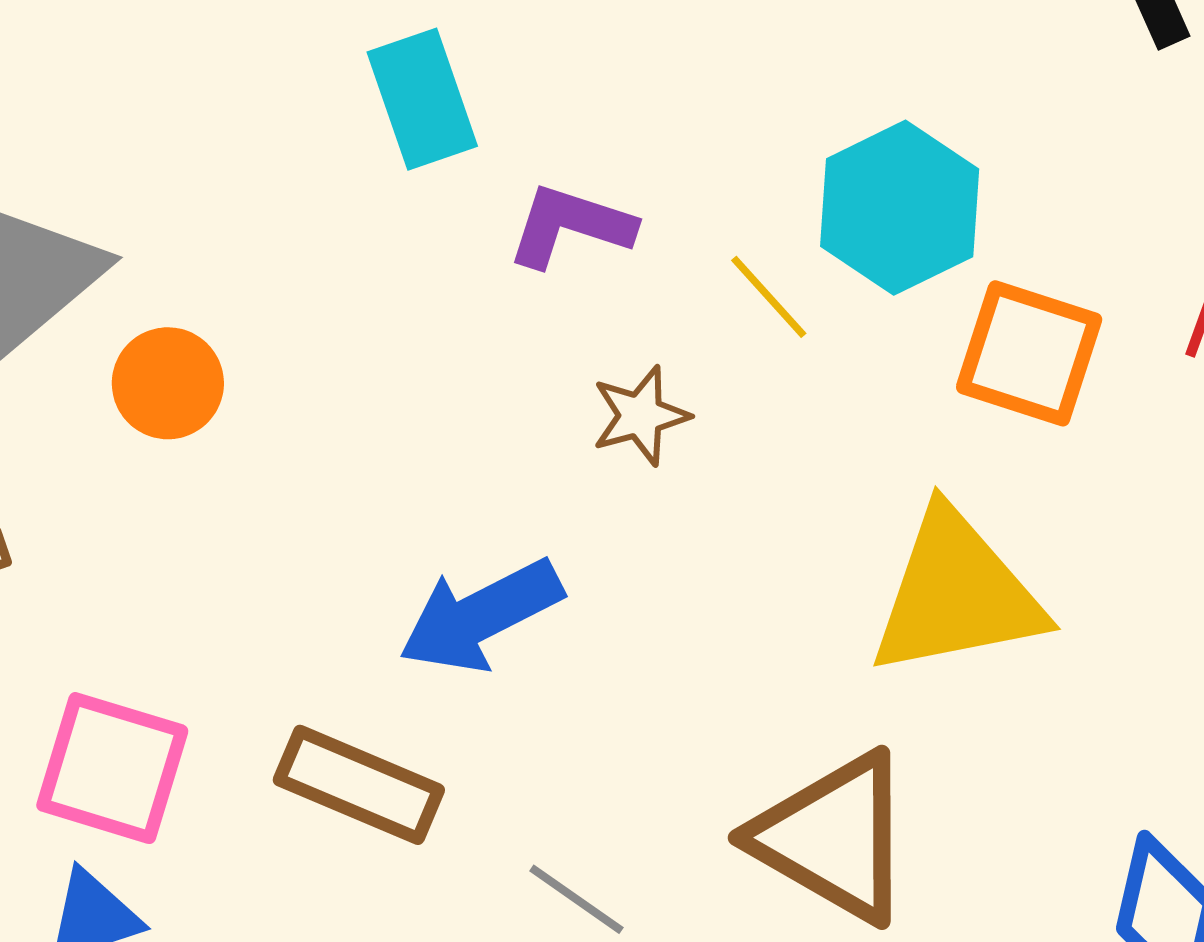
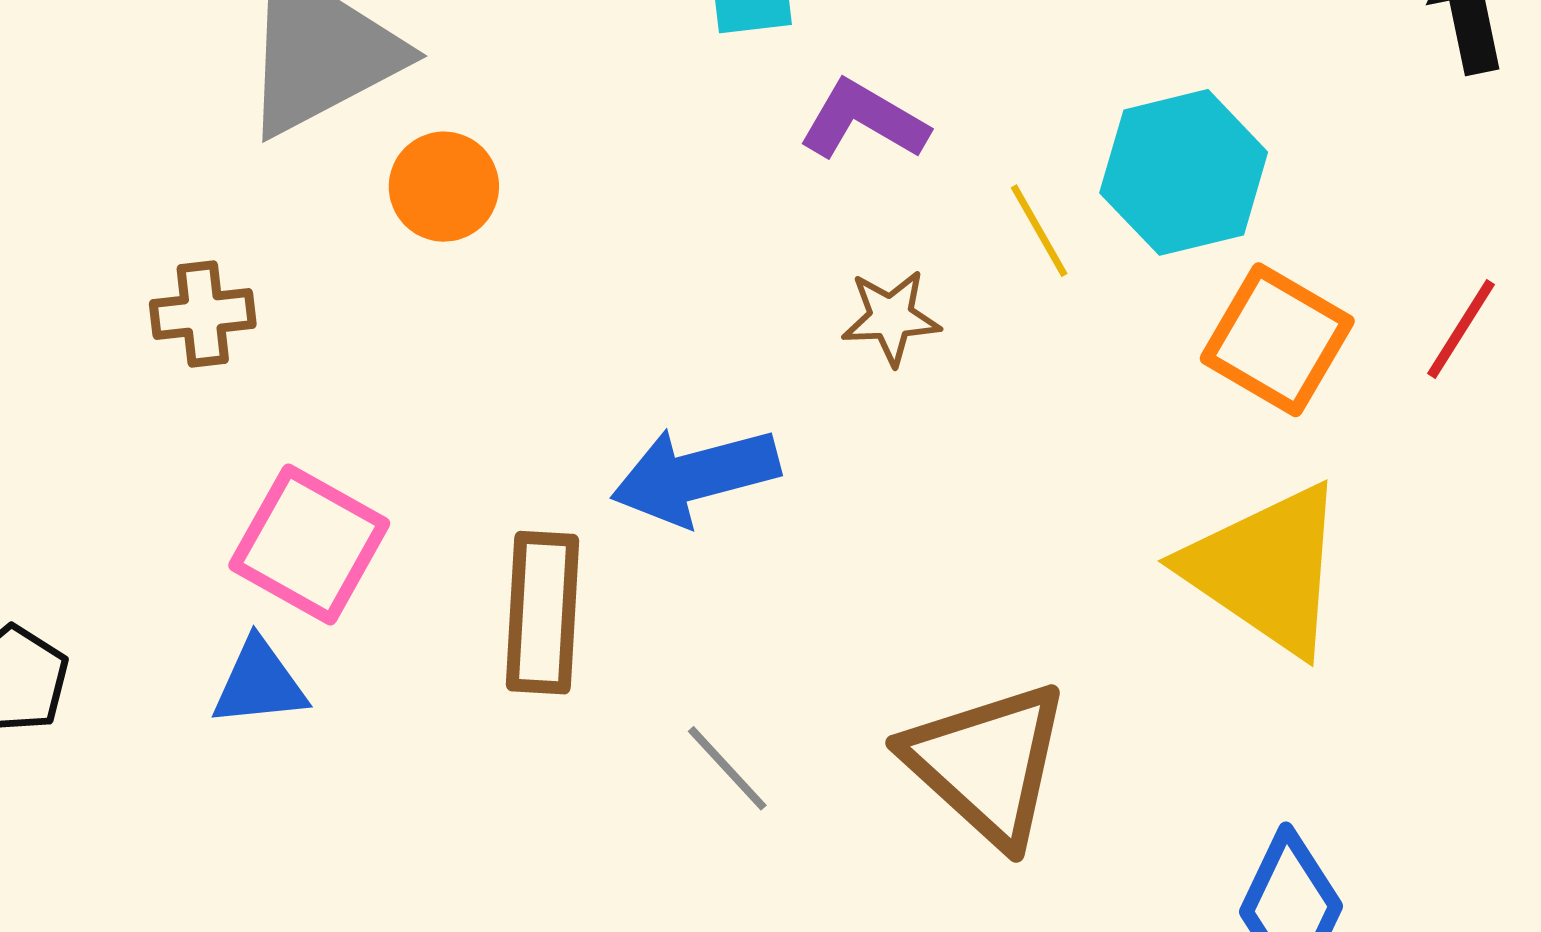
yellow triangle: (957, 594) -> (1266, 569), moved, turned 33
brown rectangle: (359, 785) -> (543, 613), turned 58

